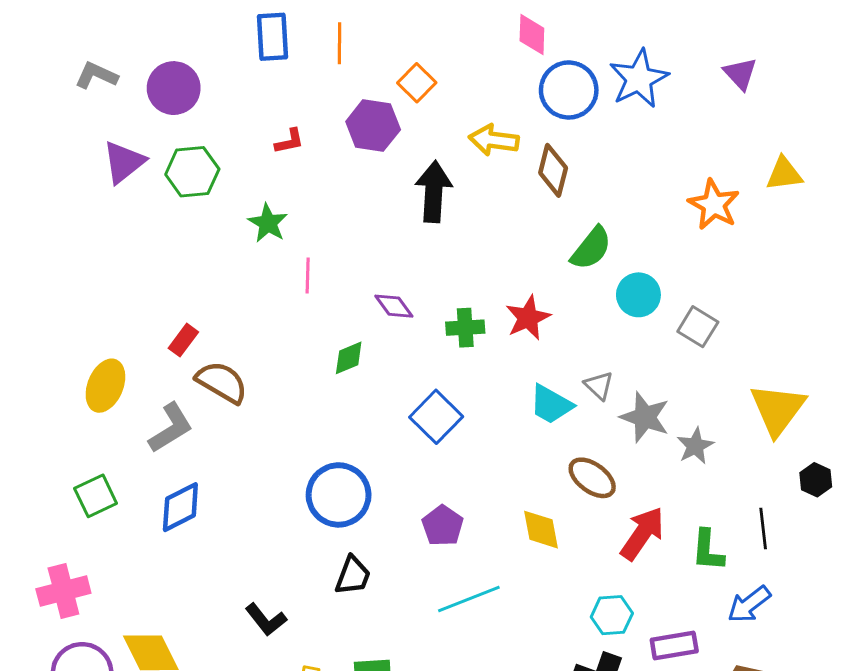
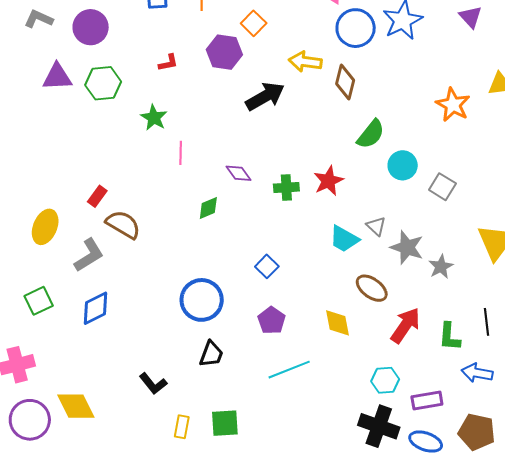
purple triangle: (124, 162) -> (57, 77), turned 36
black arrow: (434, 192) -> (265, 96), turned 57
blue square: (436, 417) -> (267, 266), moved, size x0.7
blue arrow: (749, 604) -> (477, 373), turned 48

